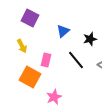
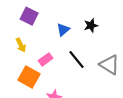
black star: (90, 39) -> (91, 25), moved
pink rectangle: (46, 60) -> (46, 59), turned 40

